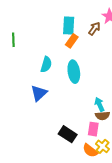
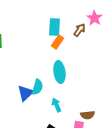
cyan semicircle: (46, 64) -> (37, 87), moved
cyan arrow: (99, 104) -> (56, 105), moved

